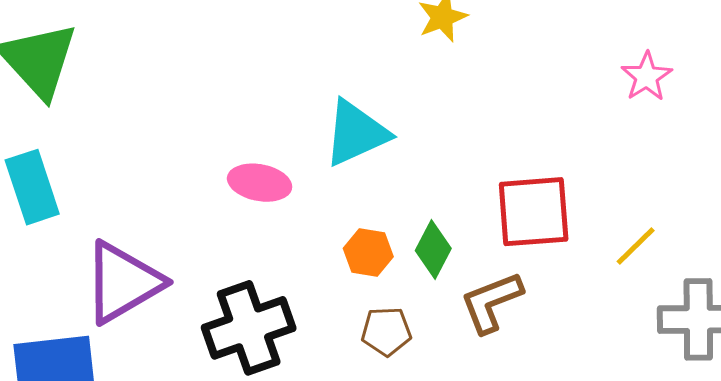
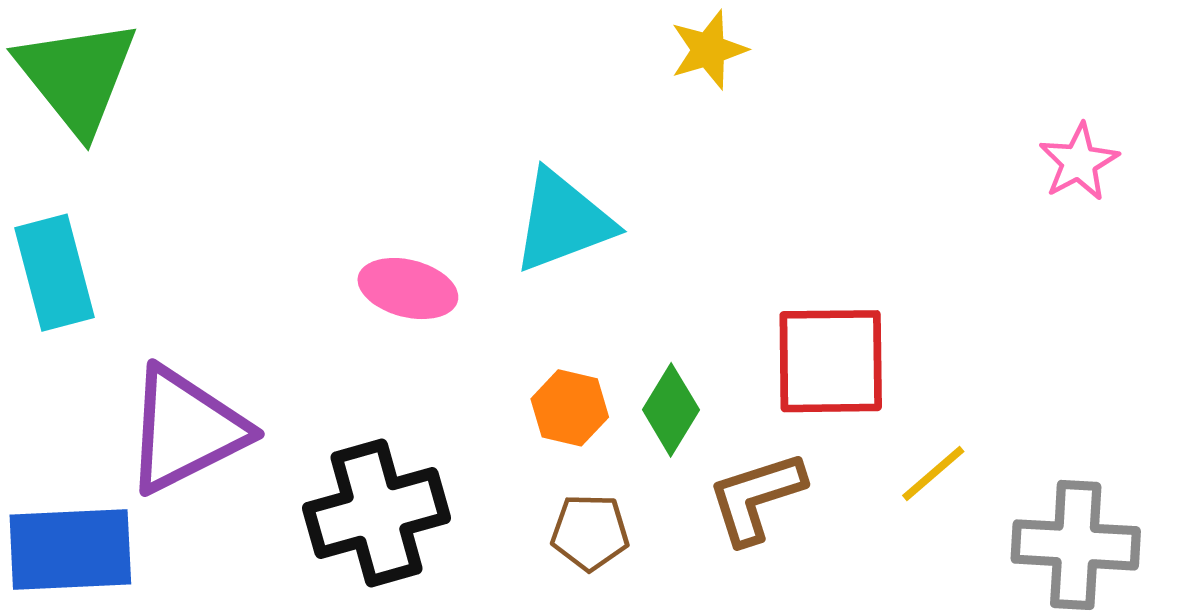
pink star: (647, 77) -> (1079, 162), moved
yellow line: (636, 246) -> (933, 474), moved

